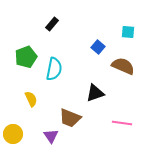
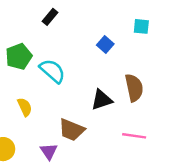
brown semicircle: (123, 66) -> (134, 88), moved, turned 55
cyan semicircle: (54, 69) -> (52, 71), turned -60

